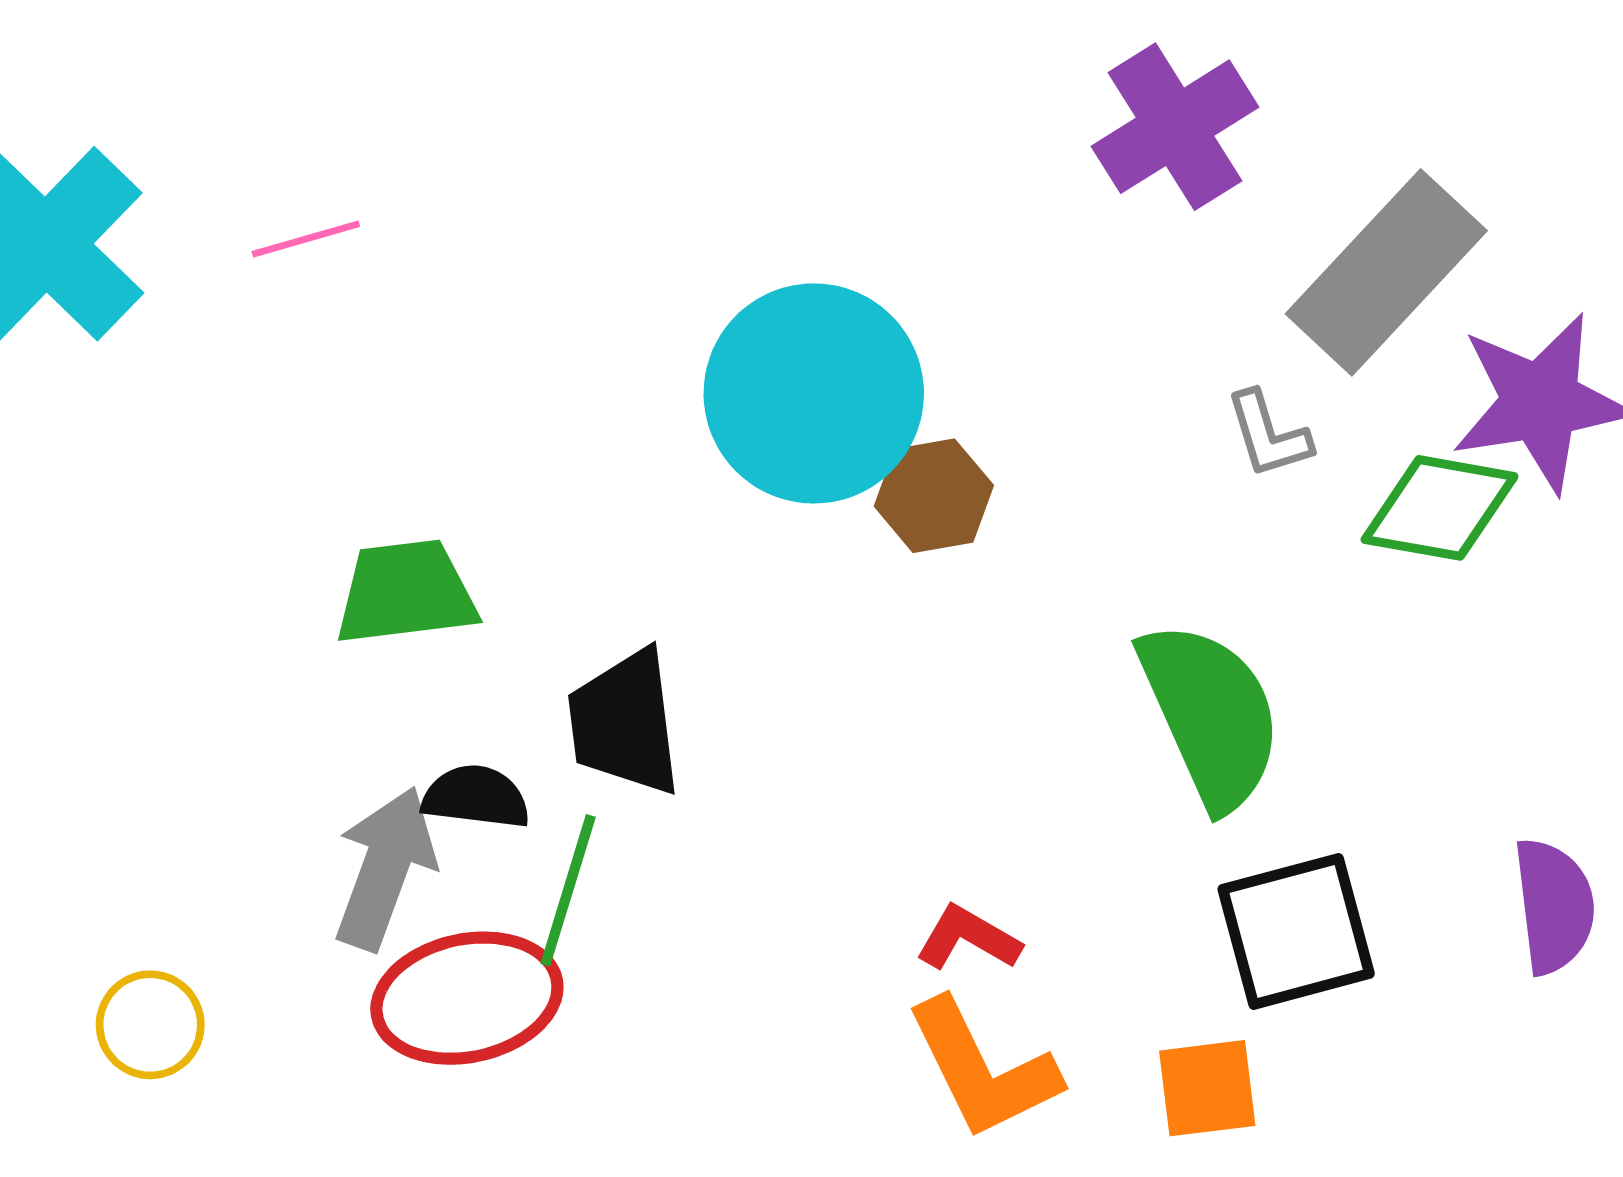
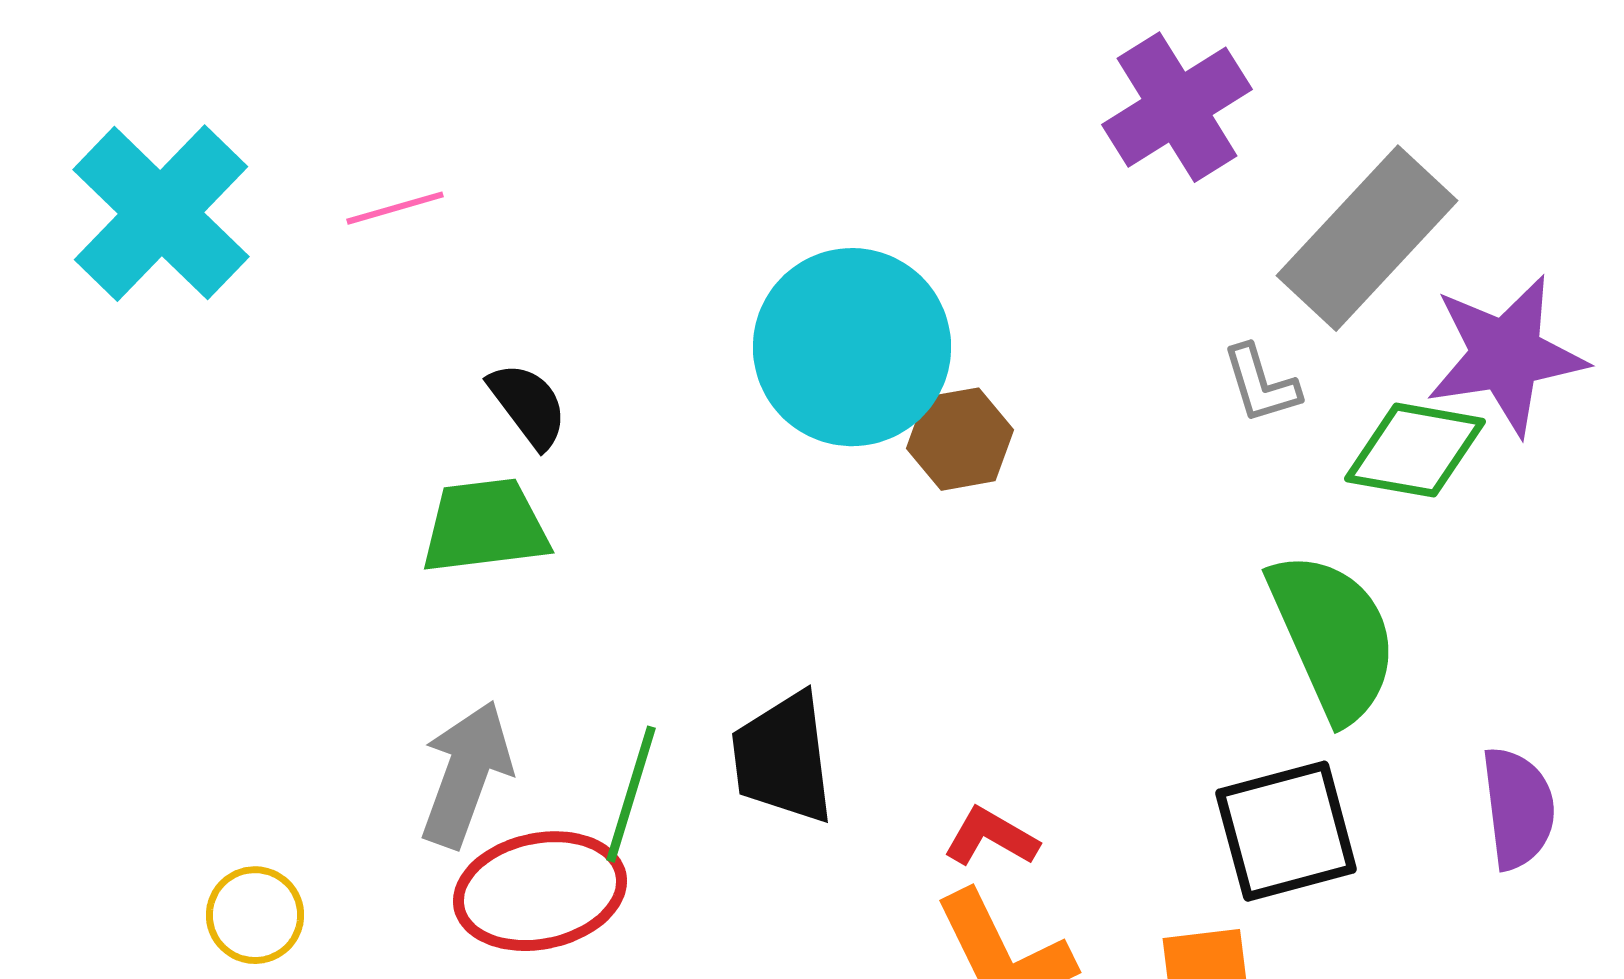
green semicircle: (1211, 715) -> (1333, 636), moved
black trapezoid: (625, 722) -> (783, 758), moved
black semicircle: (476, 797) -> (528, 405), moved, turned 46

